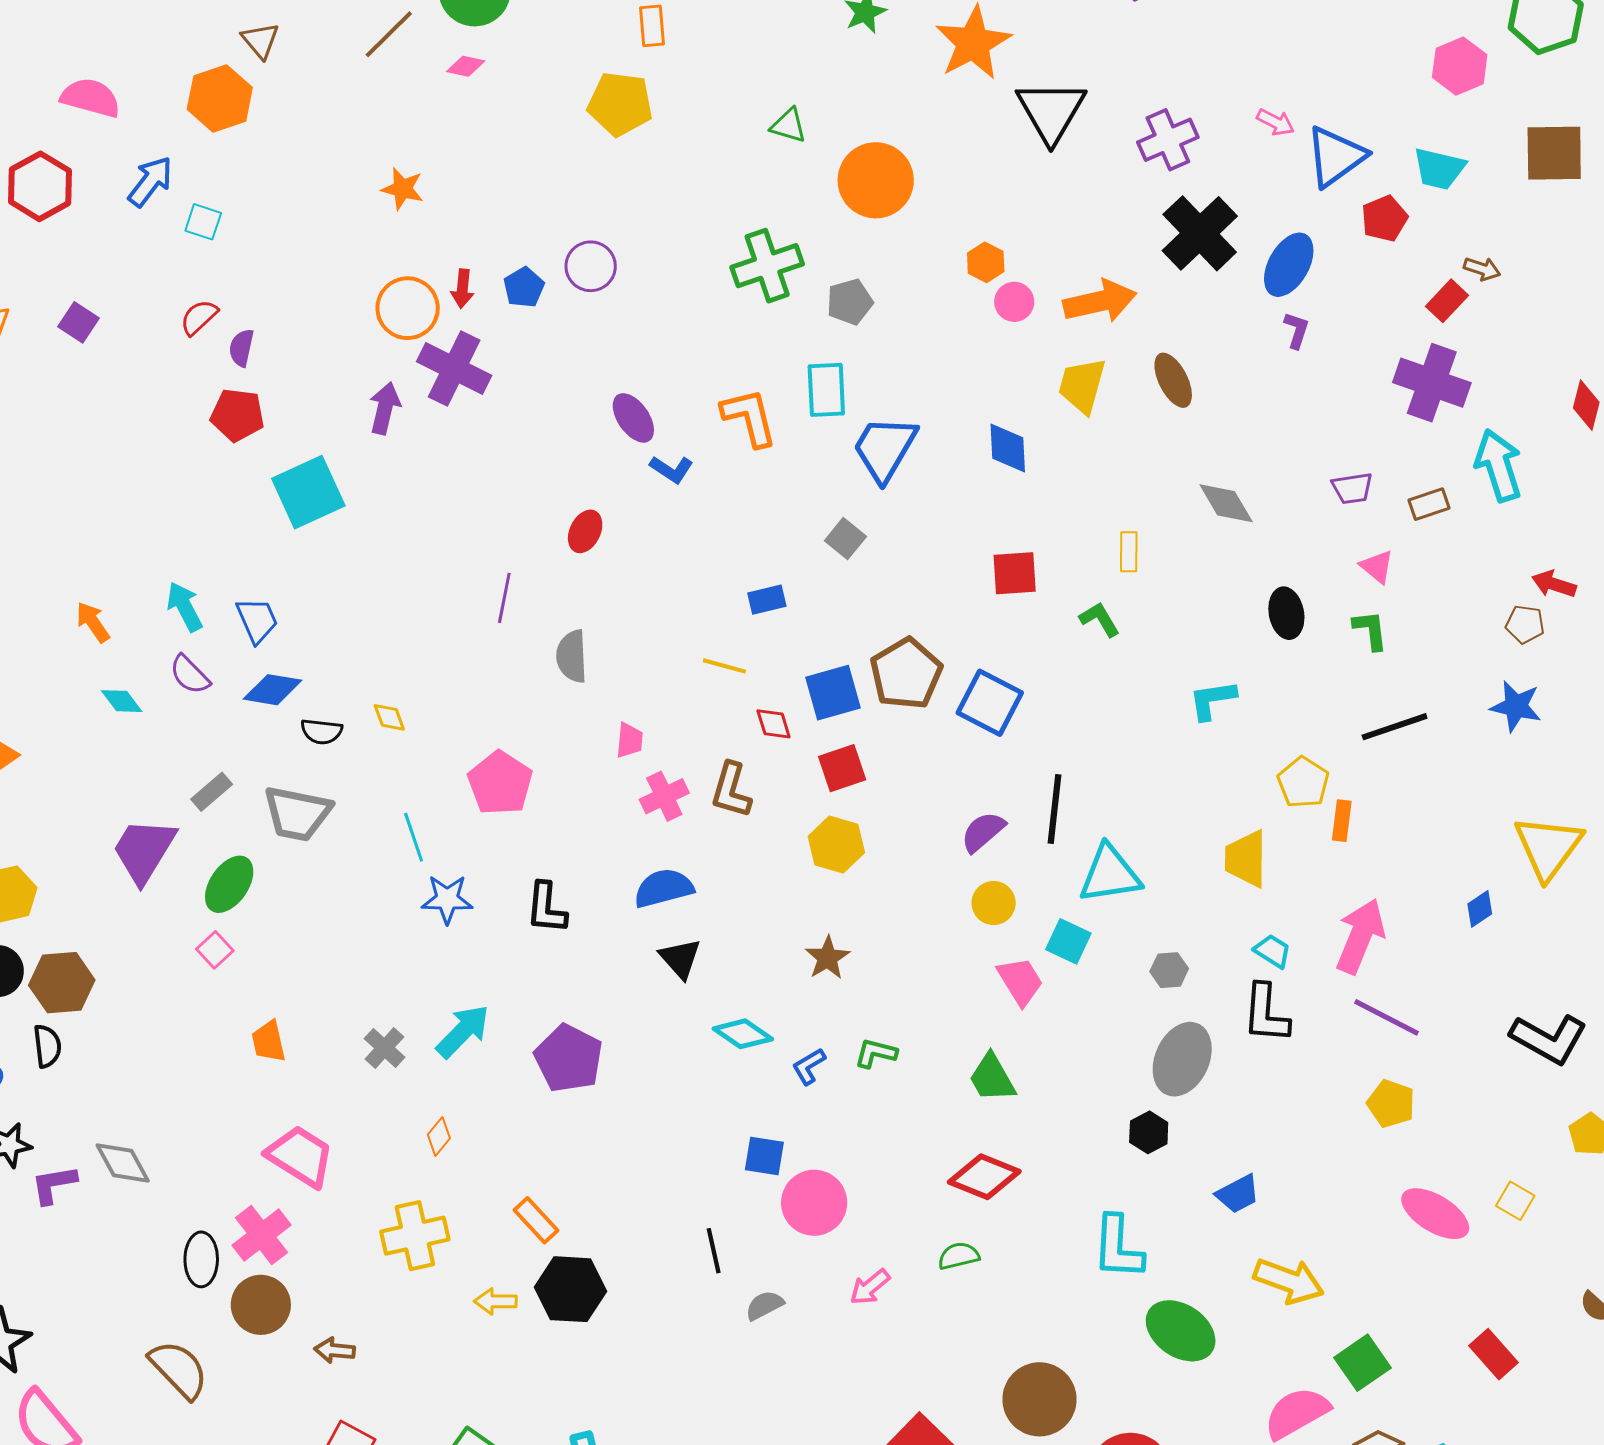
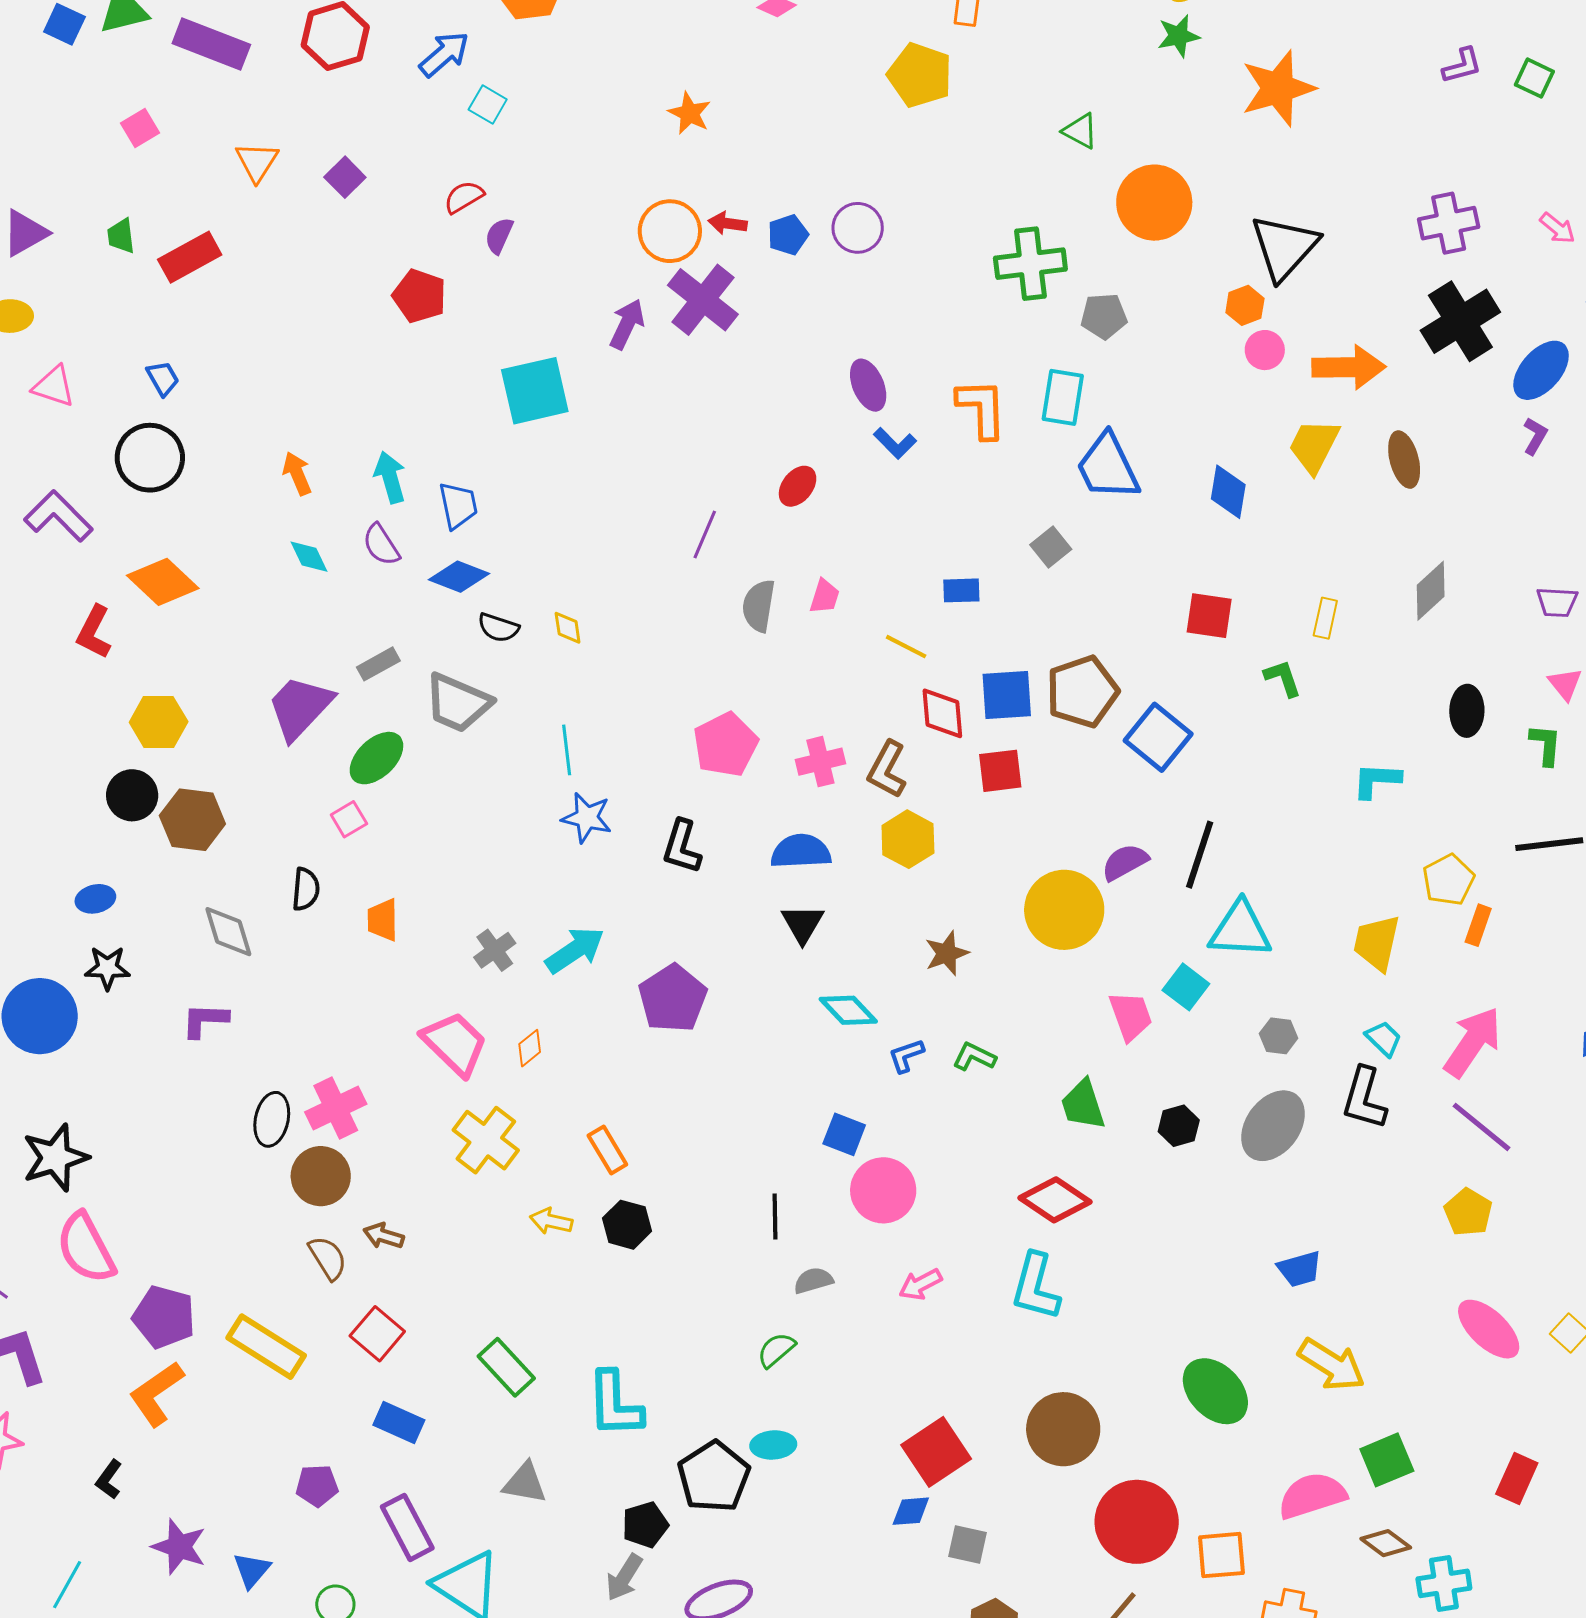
black triangle: (1051, 111) -> (1284, 247), moved
red arrow: (462, 289) -> (728, 223), turned 81
red pentagon: (237, 415) -> (419, 296), moved
blue trapezoid: (885, 449) -> (1108, 467), turned -68
gray diamond: (1226, 503) -> (1431, 591), turned 66
red diamond: (774, 724) -> (942, 713), size x1.4
pink trapezoid: (630, 740) -> (825, 596), moved
pink pentagon: (500, 783) -> (725, 745), moved
yellow hexagon: (836, 845) -> (908, 839), moved
yellow circle: (994, 903) -> (1064, 910), moved, size x1.8
black semicircle: (47, 1046) -> (306, 889), moved
black hexagon: (1149, 1132) -> (1179, 1126), moved
pink trapezoid: (300, 1156) -> (455, 1044), moved
gray diamond: (123, 1163) -> (228, 932), moved
purple L-shape: (54, 1184) -> (205, 1020), moved
yellow cross: (415, 1236) -> (486, 1140), turned 38
cyan L-shape: (1118, 1247) -> (1036, 1287), moved
green semicircle: (959, 1256) -> (776, 1350), moved, turned -39
black hexagon: (571, 1289) -> (627, 1225), size x0.7
red rectangle: (1494, 1354) -> (1517, 1479), turned 54
brown semicircle: (179, 1369) -> (328, 1258), moved, size x0.7

